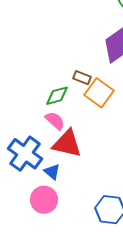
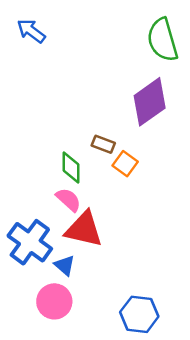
orange square: (99, 93) -> (125, 164), size x0.7
green diamond: (57, 96) -> (71, 167), turned -75

